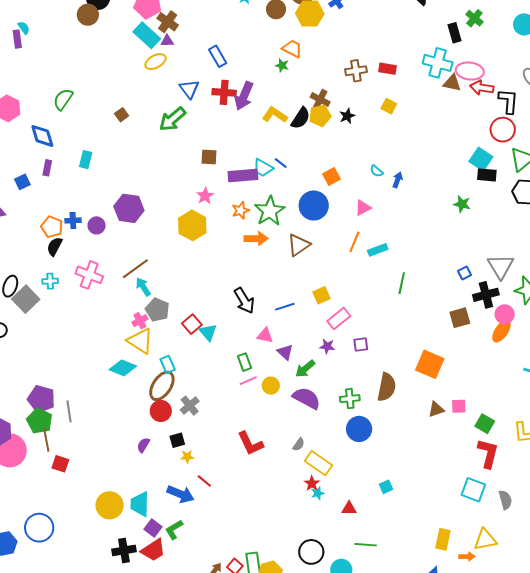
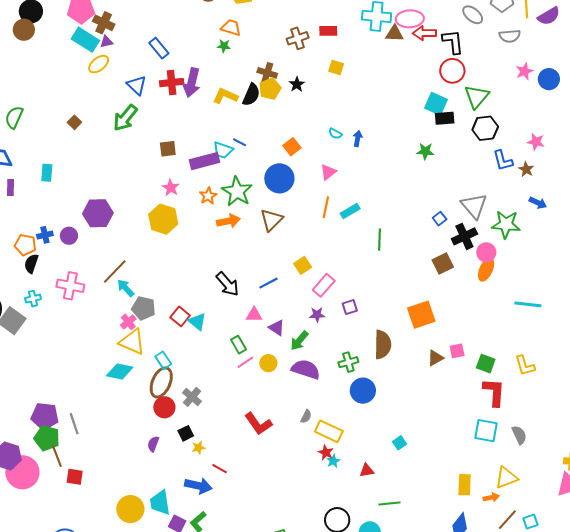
orange square: (430, 364) -> (421, 315), turned -32

